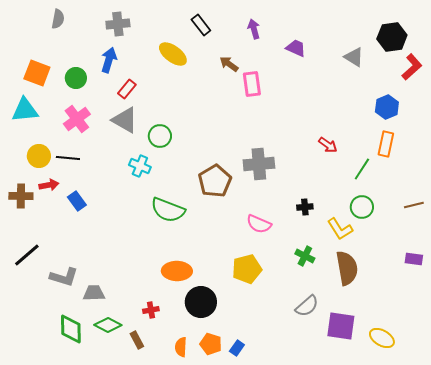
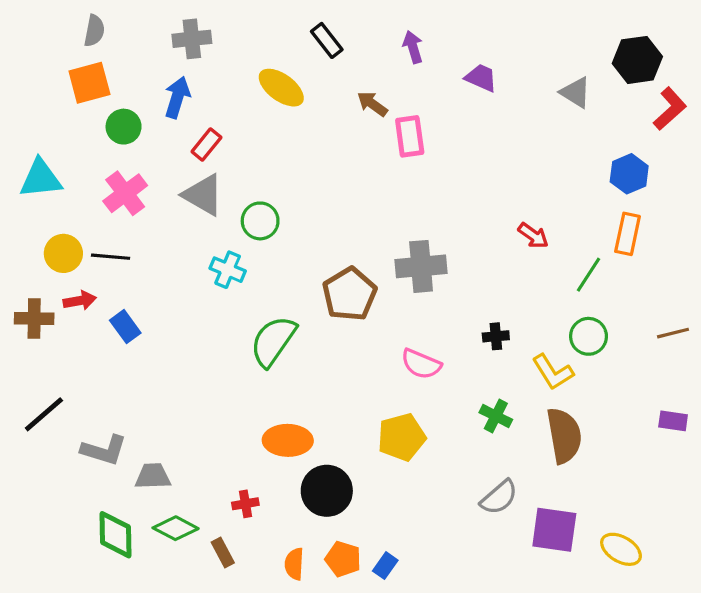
orange square: (37, 73) -> (89, 83), moved, turned -36
green semicircle: (168, 210) -> (273, 341), turned 104

